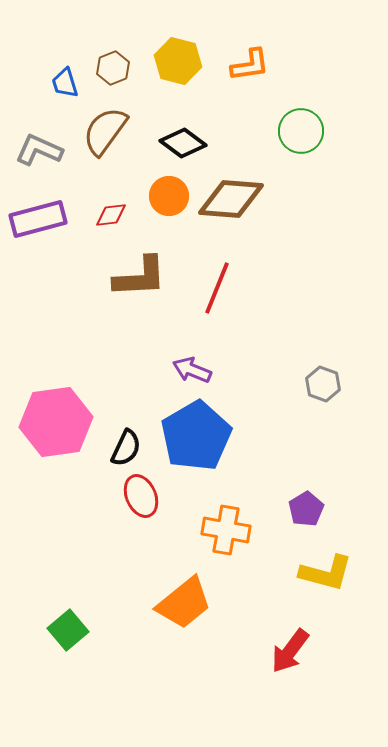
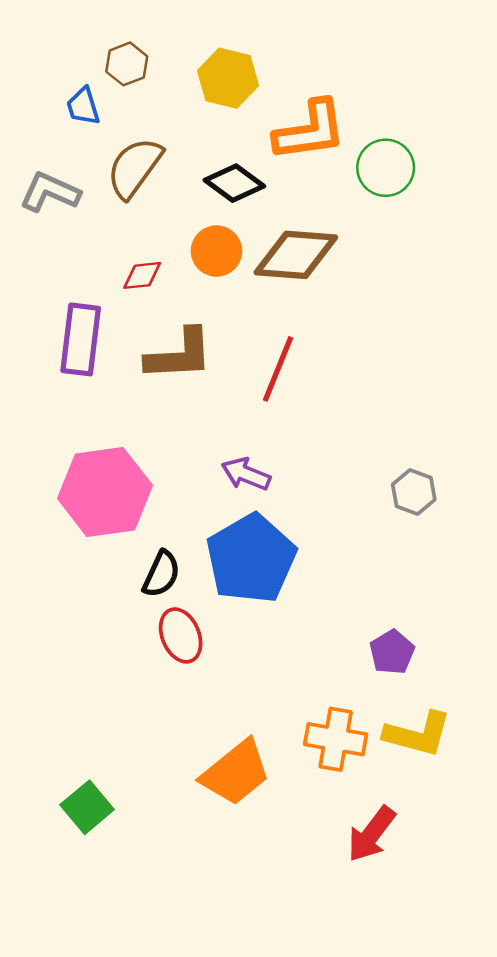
orange L-shape: (250, 65) -> (310, 131), moved, size x1.5
brown hexagon: (113, 68) -> (127, 64), moved
purple rectangle: (38, 219) -> (81, 339), moved, turned -68
pink hexagon: (56, 422) -> (105, 492), moved
orange cross: (226, 530) -> (336, 739), moved

